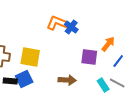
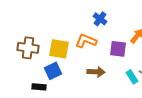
orange L-shape: (57, 23) -> (86, 41), moved
black rectangle: (10, 81) -> (39, 87), moved

